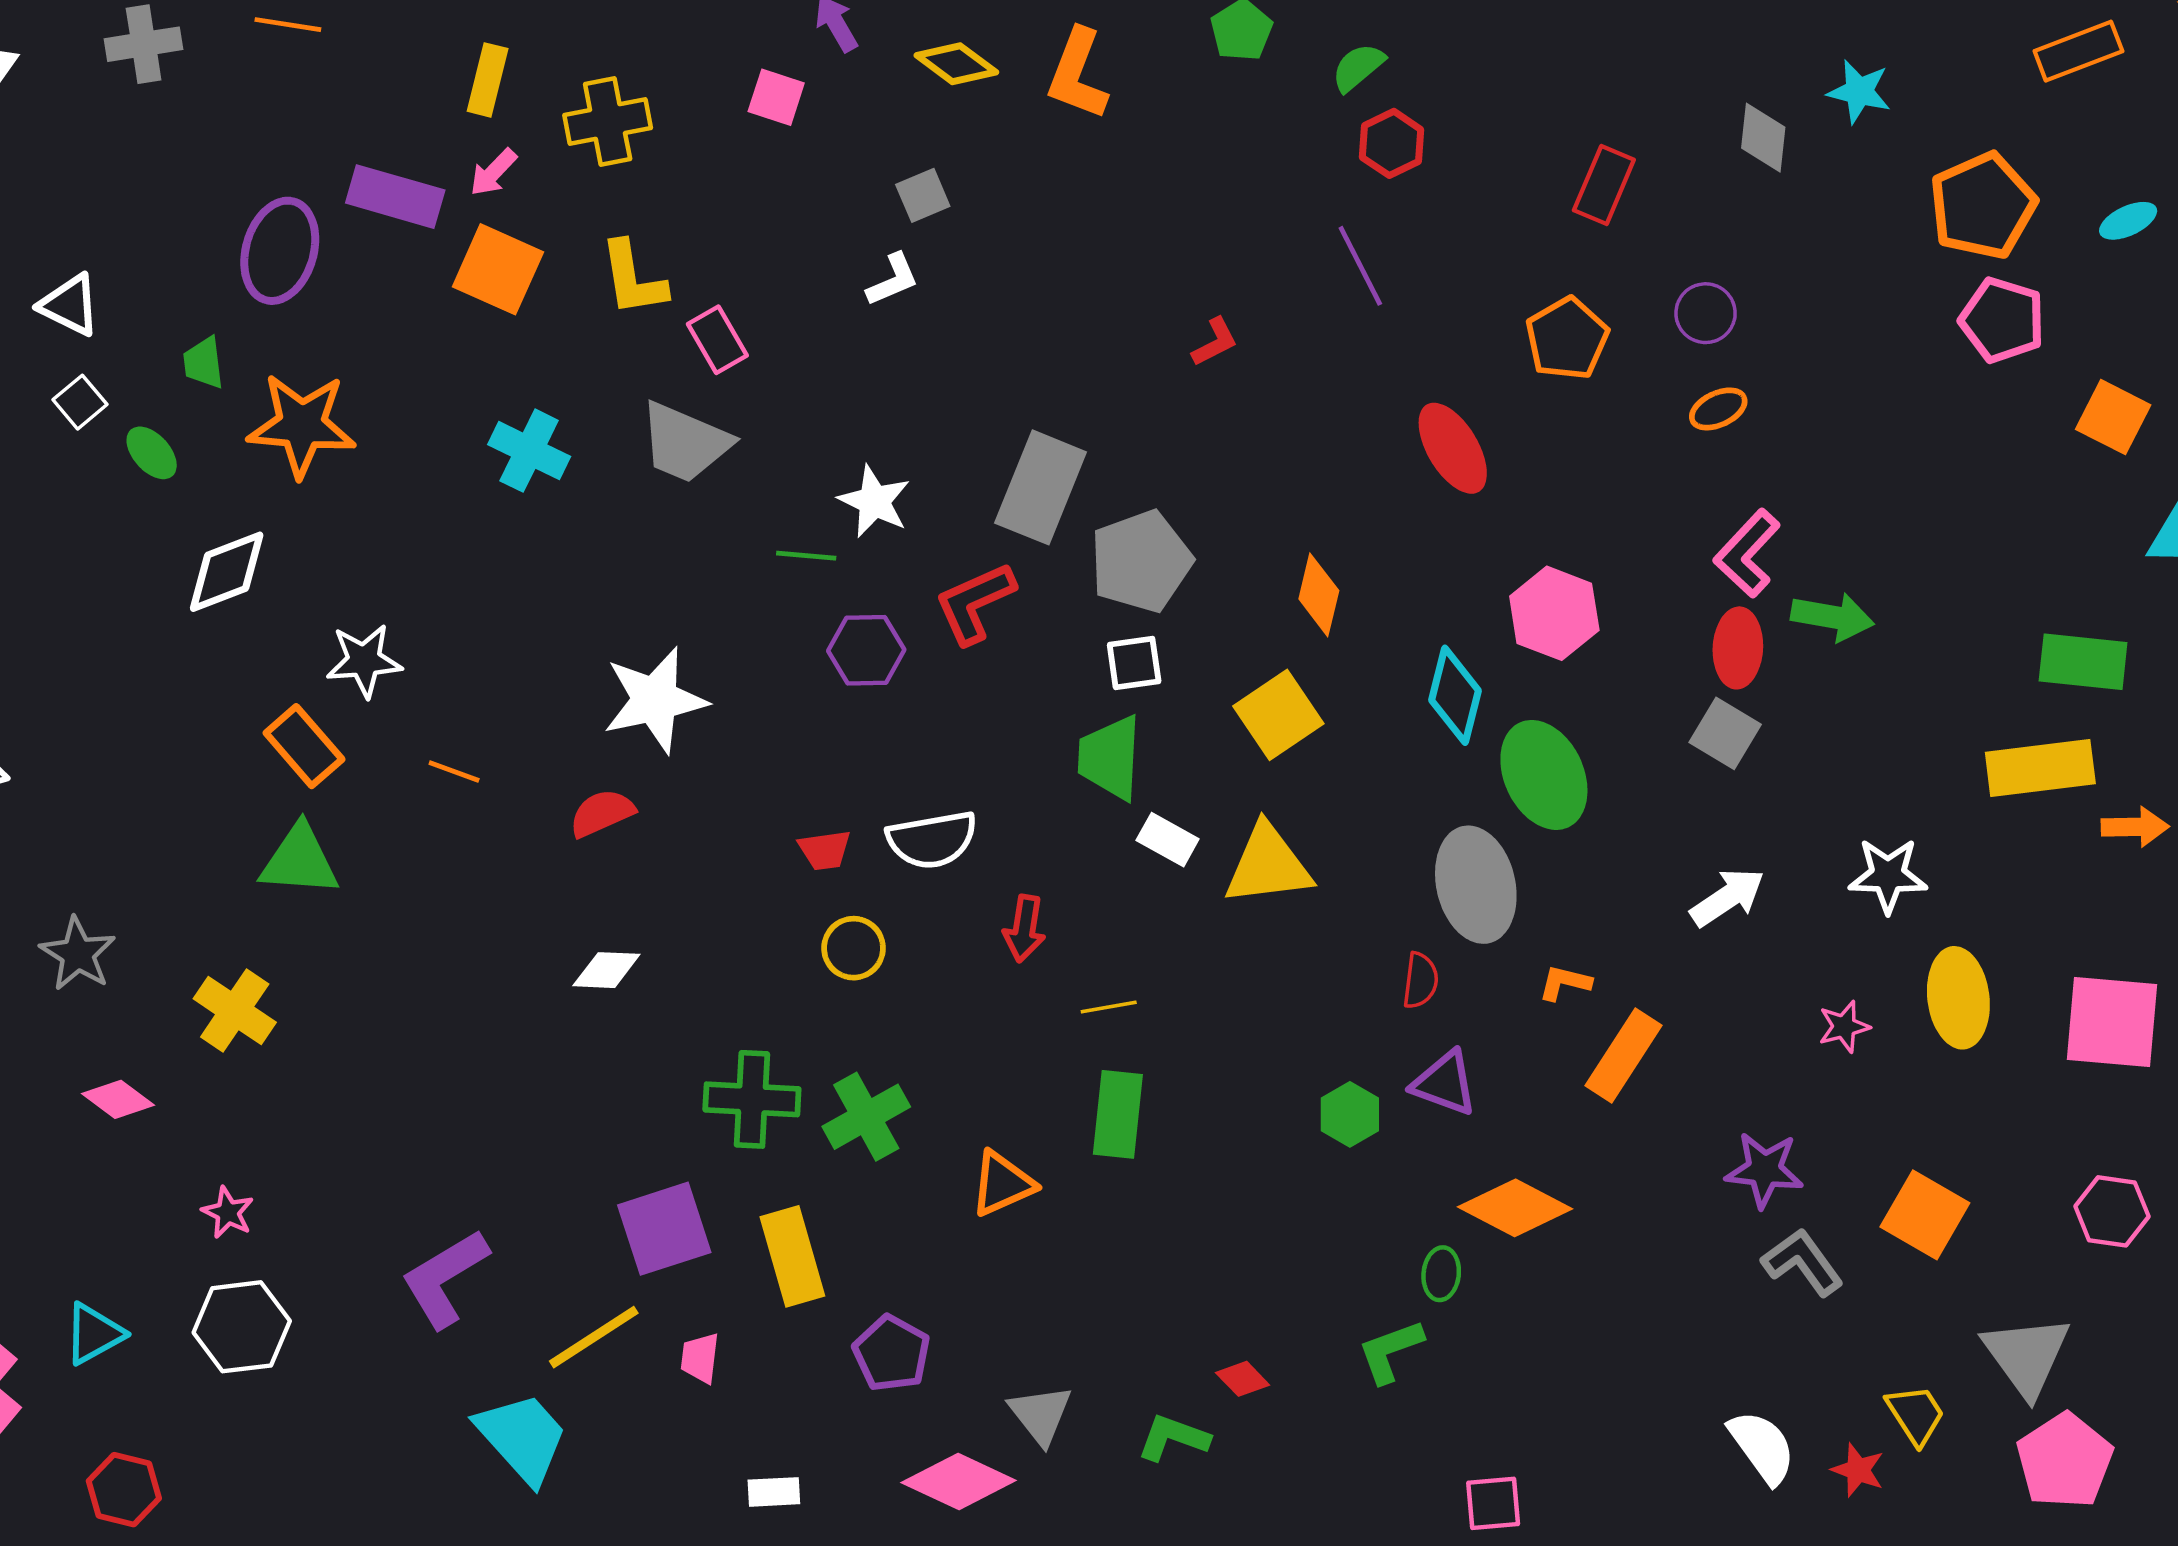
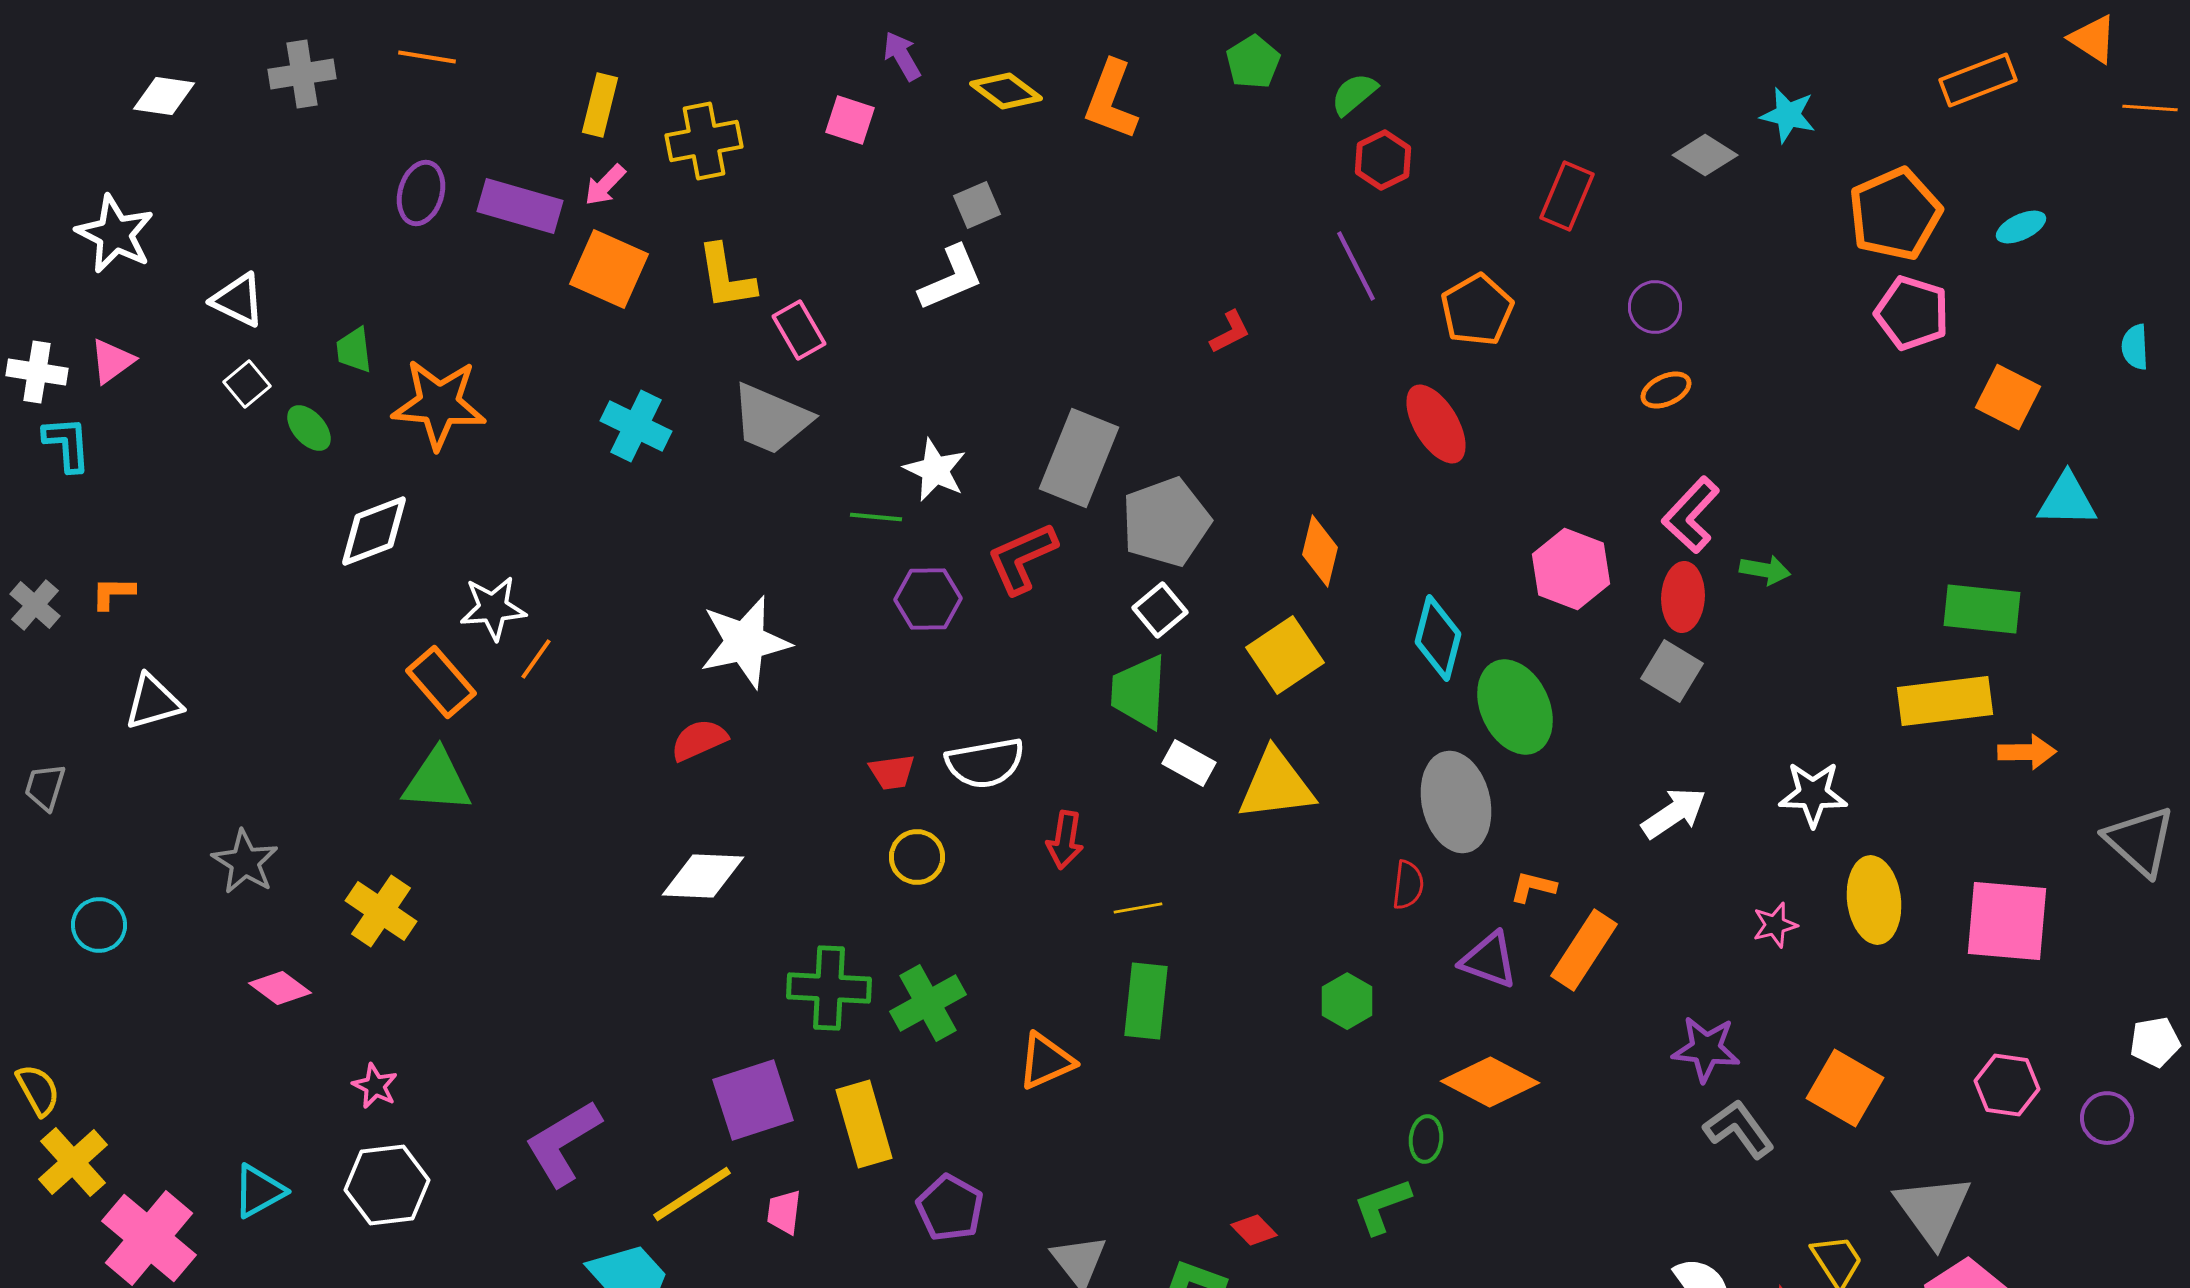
gray diamond: (1763, 138) -> (1705, 155), turned -64
purple ellipse: (280, 251) -> (421, 193), moved, size x0.7
white L-shape: (893, 280) -> (951, 278), size x1.4
orange pentagon: (1567, 339) -> (1477, 310), moved
pink hexagon: (1554, 613) -> (1571, 569), moved
green arrow: (1833, 617) -> (1765, 570), size x0.7
white square: (1134, 663) -> (1160, 610), turned -32
orange line: (454, 771) -> (536, 659), moved, turned -75
white diamond: (606, 970) -> (703, 876), size x1.4
purple triangle: (1445, 1083) -> (1489, 960), moved

